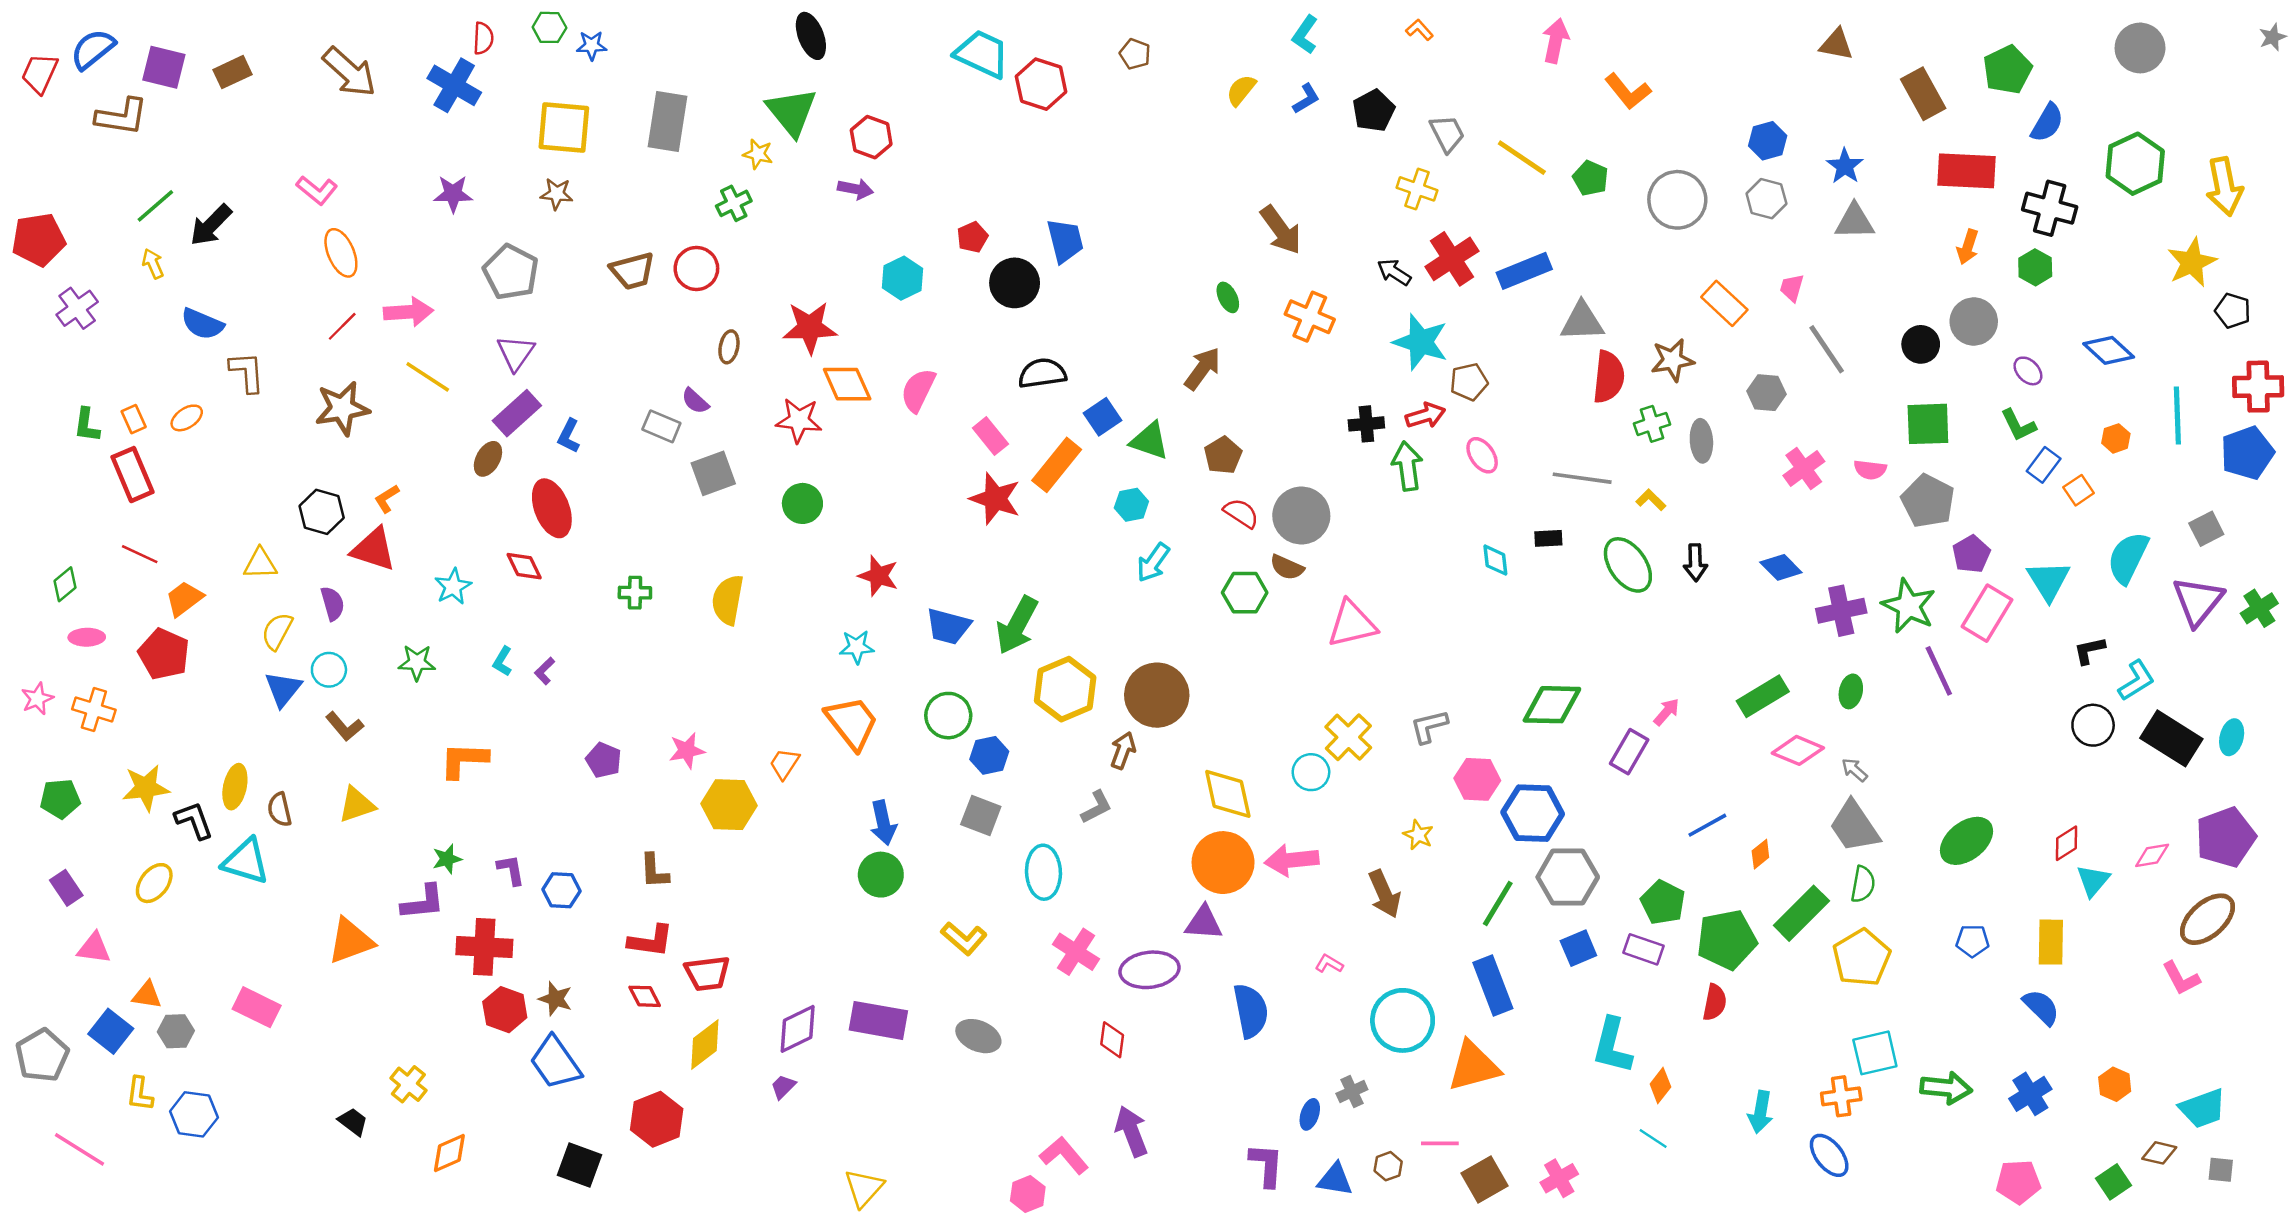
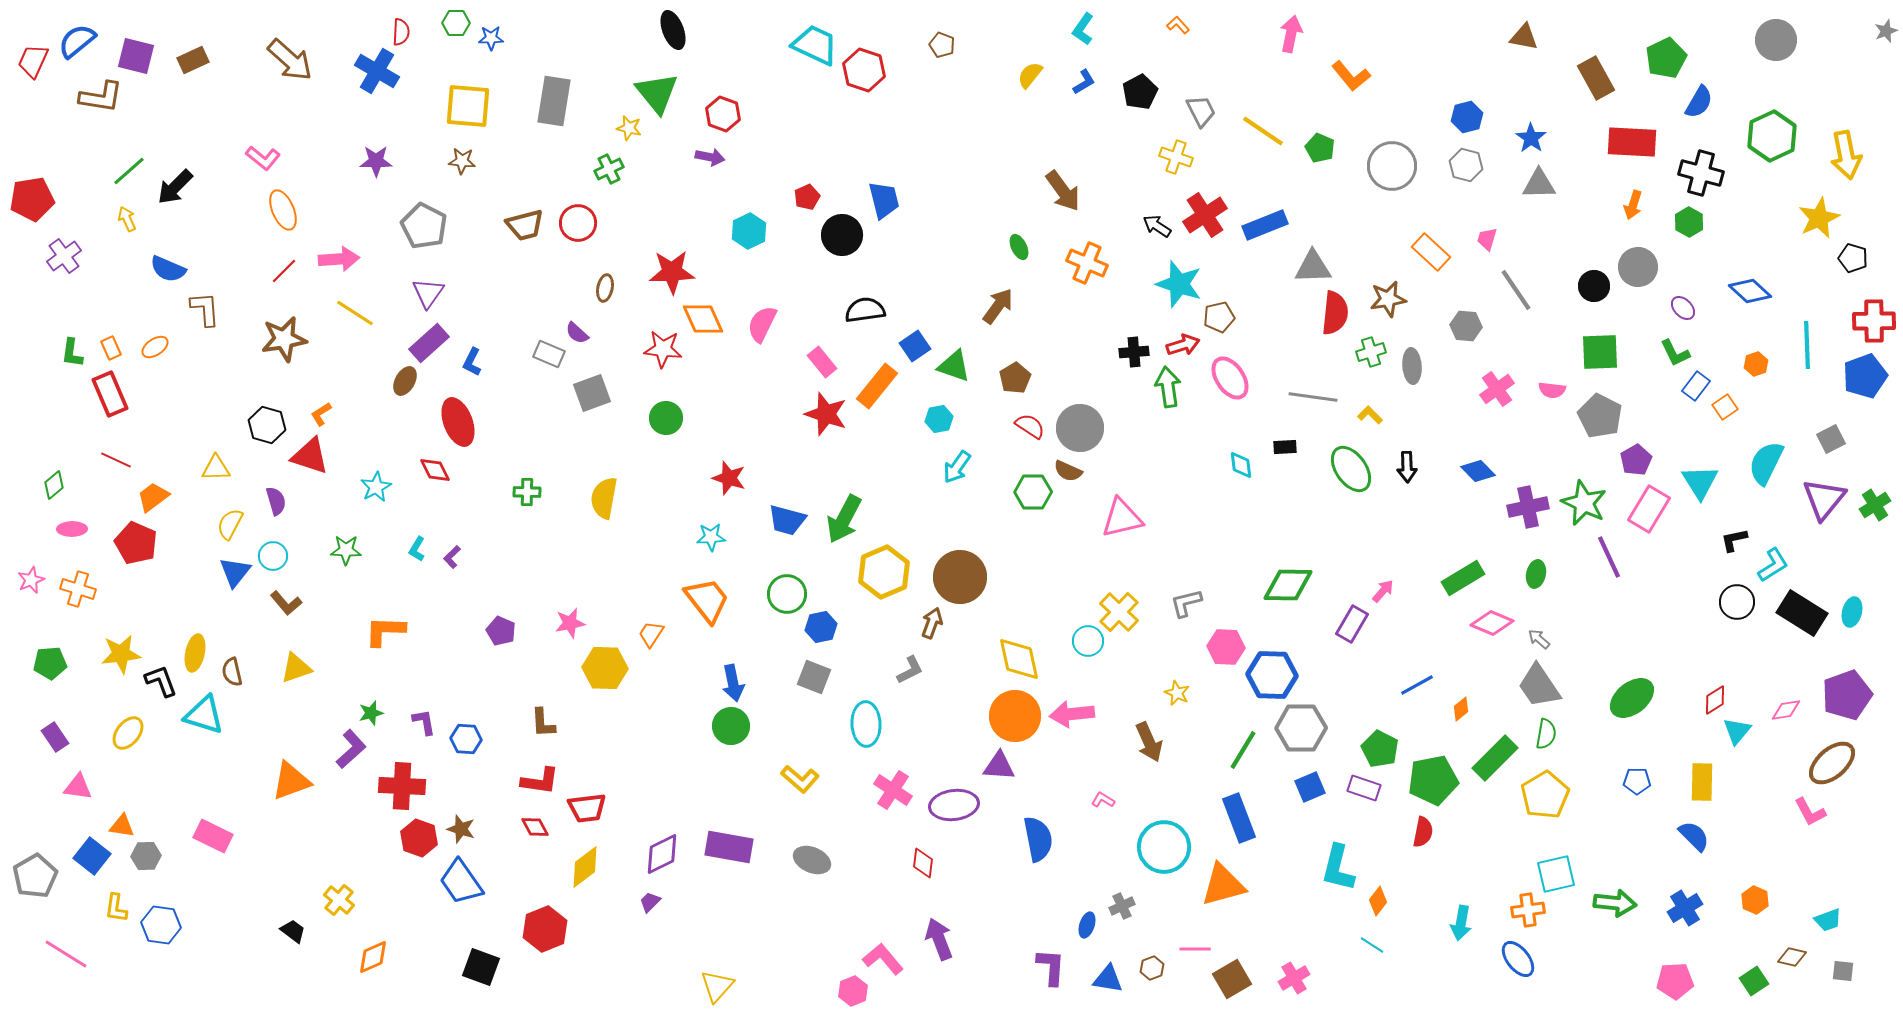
pink ellipse: (1482, 455) -> (1230, 378), size x1.4
purple L-shape: (423, 902) -> (351, 749), turned -36
cyan trapezoid: (2203, 1108) -> (1828, 920), size x0.7

